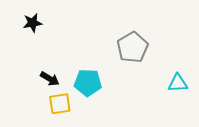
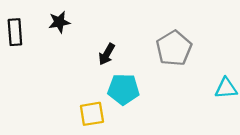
black arrow: (50, 79) -> (107, 54), moved, turned 90

